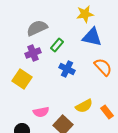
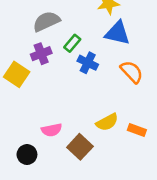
blue cross: (67, 69) -> (88, 63), moved
yellow square: (22, 79) -> (17, 74), moved
orange rectangle: (107, 112) -> (137, 130), turned -32

